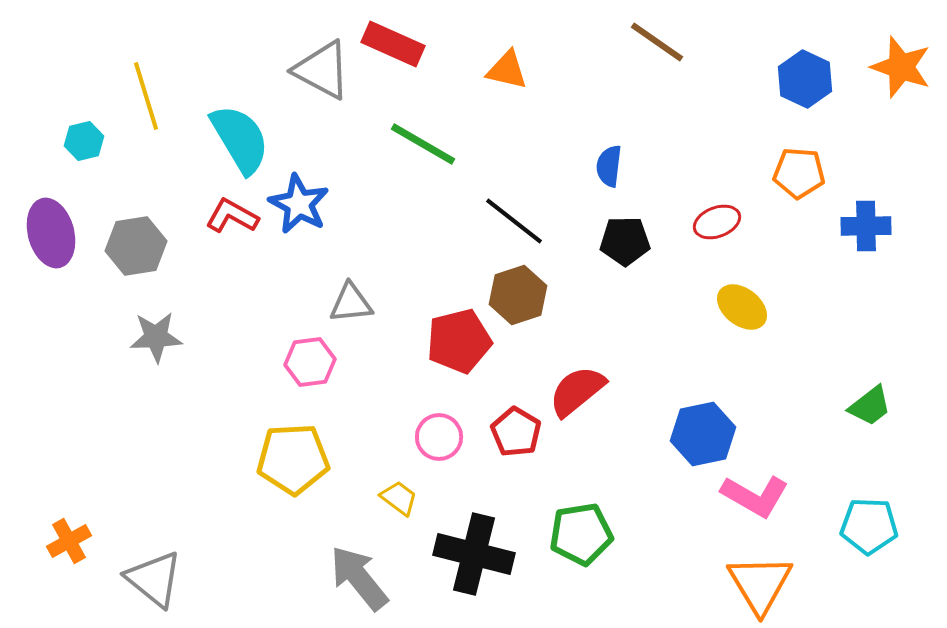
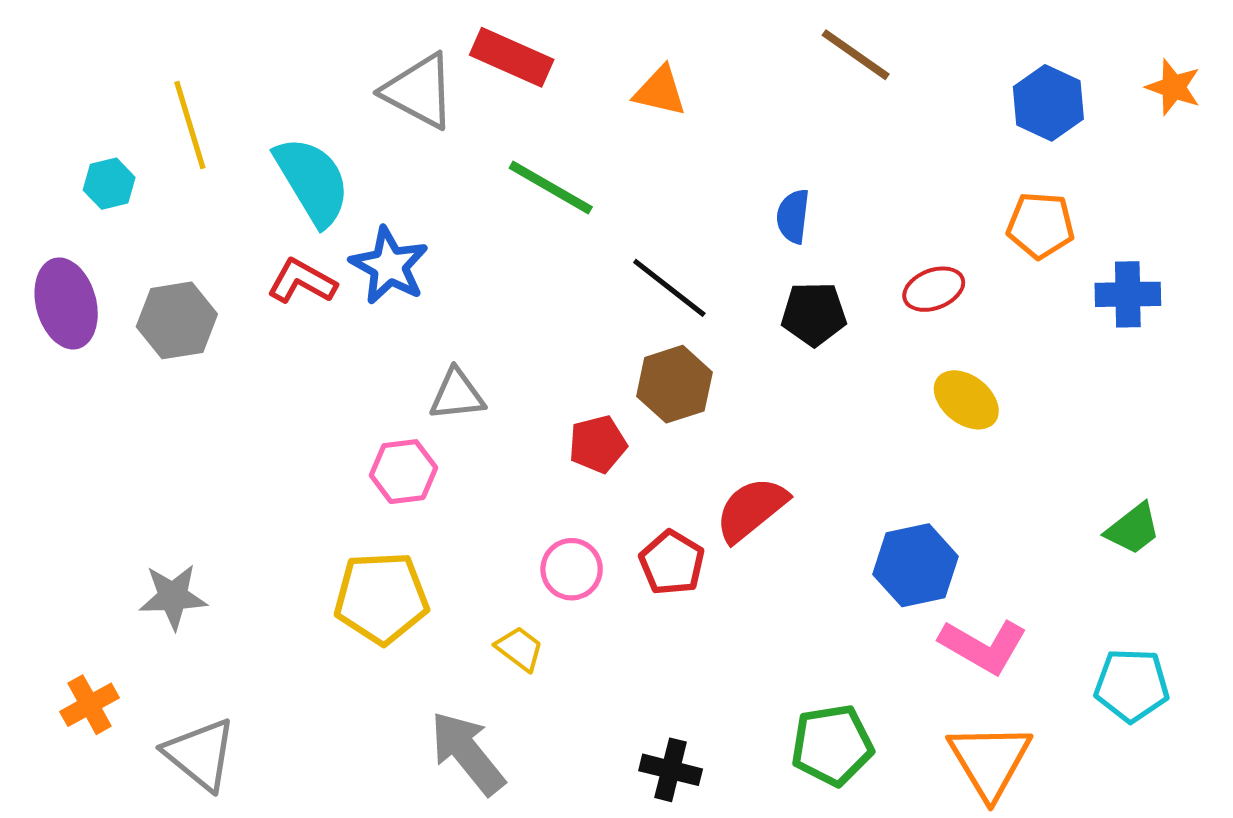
orange star: (901, 67) -> (1173, 87), size x0.7
gray star: (156, 337) -> (173, 597), moved
red pentagon: (459, 341) -> (598, 444), size x0.7
green pentagon: (581, 534) -> (832, 745), moved
black cross: (474, 554) -> (671, 770), moved, size x0.6

